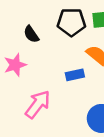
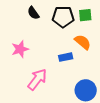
black semicircle: (31, 34) -> (33, 13), moved

